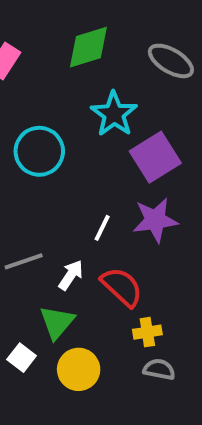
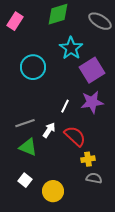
green triangle: (57, 322) -> (28, 147), moved, turned -48
white square: (22, 358) -> (25, 180), moved
yellow circle: (79, 369) -> (53, 191), moved

